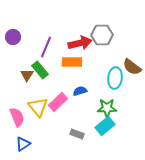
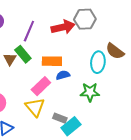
orange rectangle: (72, 62) -> (52, 61), moved
yellow triangle: (38, 107) -> (35, 107), moved
cyan rectangle: (105, 126) -> (71, 126), moved

